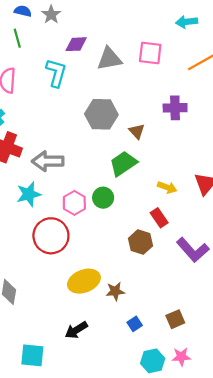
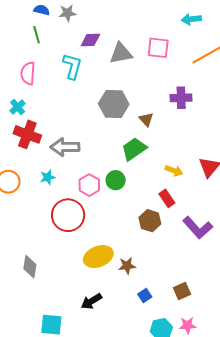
gray star: (51, 15) -> (68, 13), turned 30
cyan star: (29, 194) -> (48, 177), size x0.7

